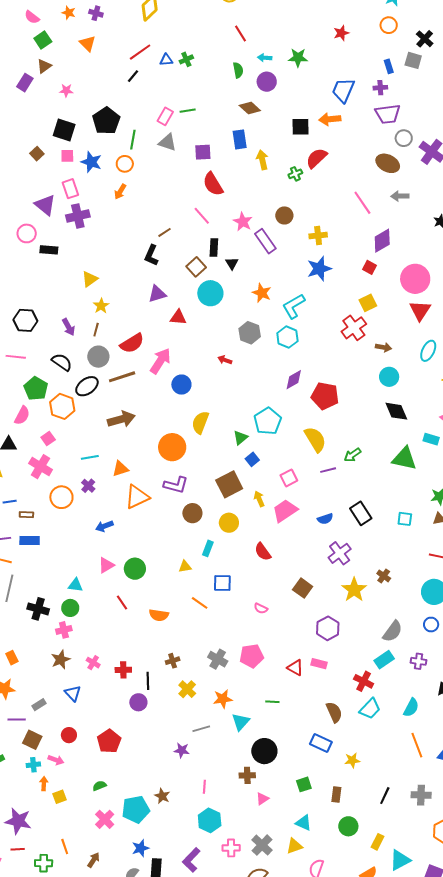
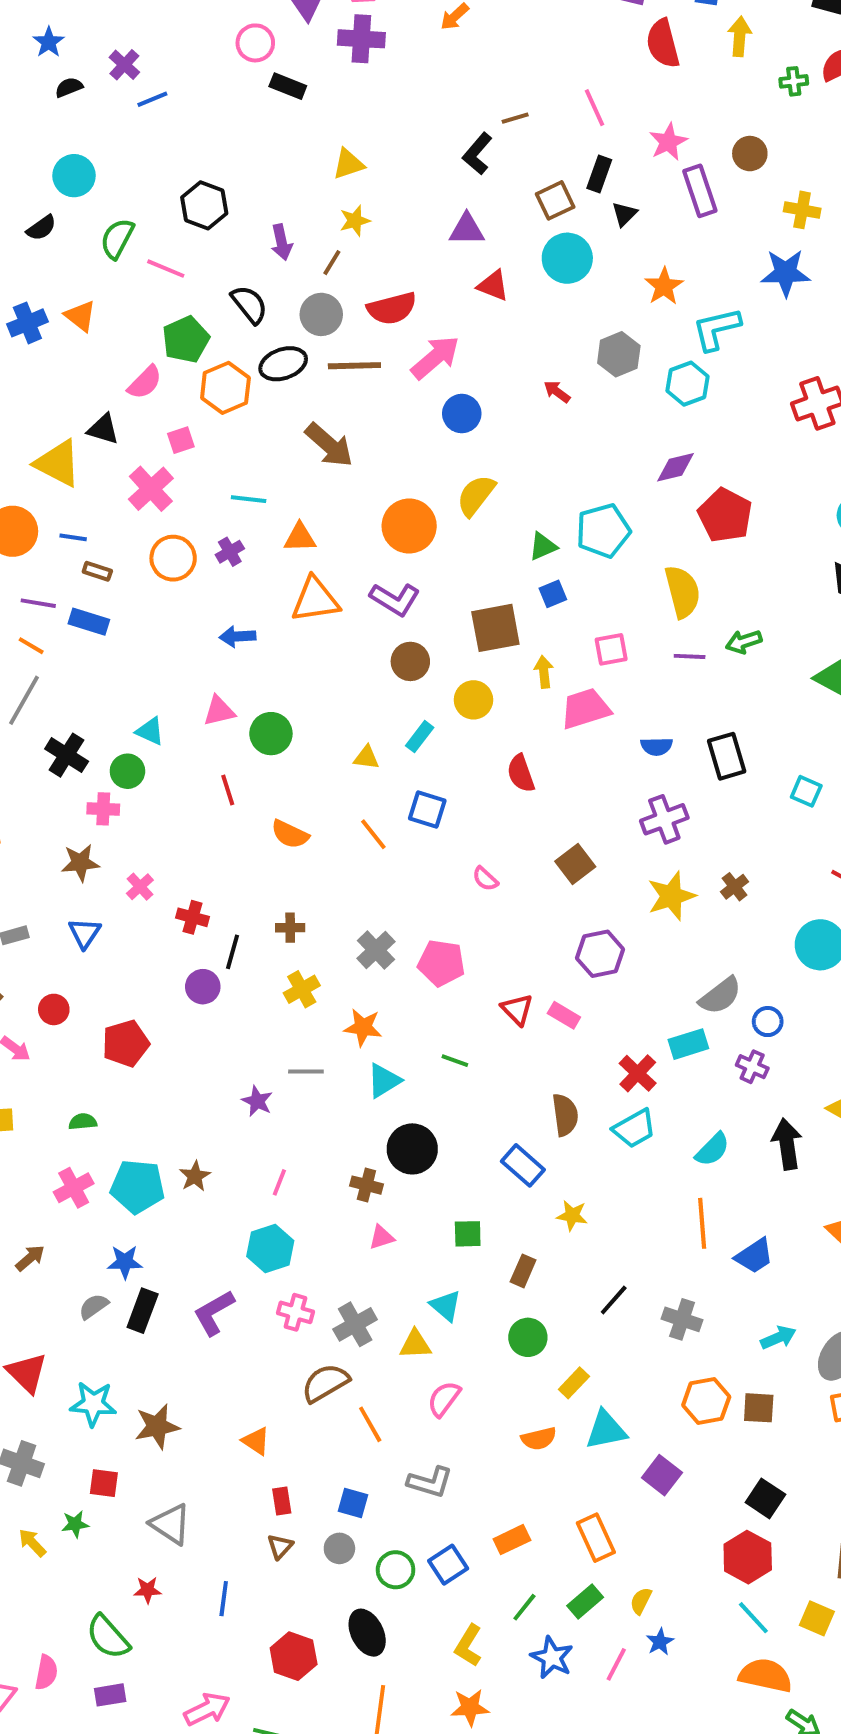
red semicircle: (213, 184) -> (663, 44), moved
brown arrow: (121, 419) -> (329, 445), turned 40
blue circle: (431, 625) -> (768, 1022), moved

